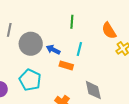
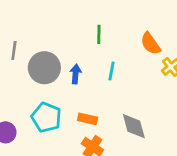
blue arrow: (53, 50) -> (76, 74), turned 72
orange rectangle: (66, 65) -> (88, 119), moved

